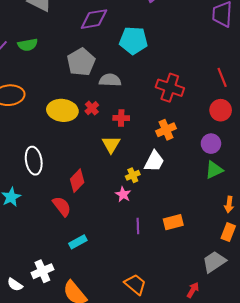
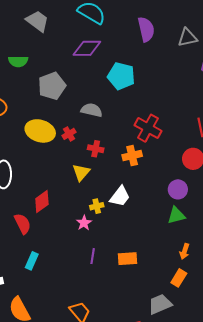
gray pentagon: (81, 62) -> (52, 86), moved
orange cross: (166, 130) -> (132, 156), moved
cyan rectangle: (78, 242) -> (32, 261), turned -48

